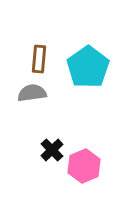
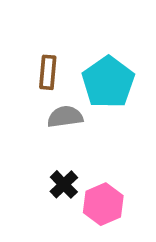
gray semicircle: (32, 93) -> (65, 117), moved

